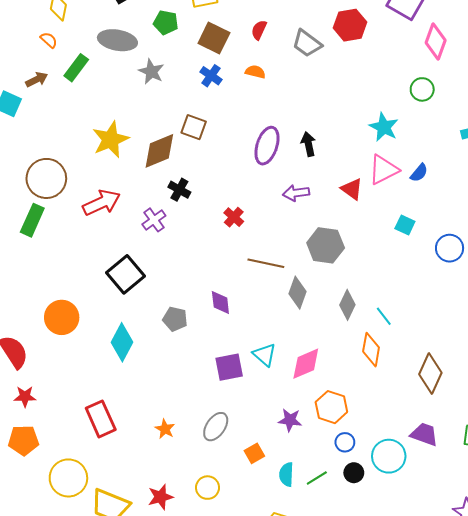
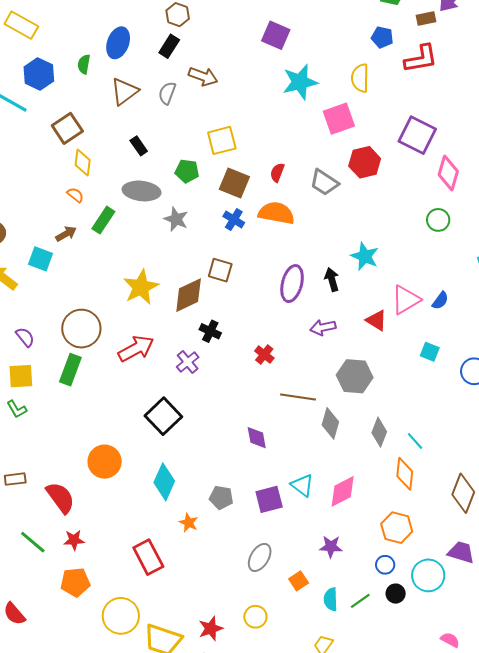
orange semicircle: (255, 72) -> (276, 213), size x1.8
cyan star: (384, 127) -> (365, 256), moved
gray pentagon: (175, 319) -> (221, 498), moved
orange hexagon: (331, 407) -> (397, 528), moved
orange star: (165, 429) -> (189, 523), moved

